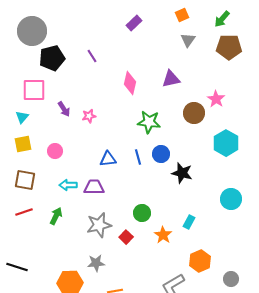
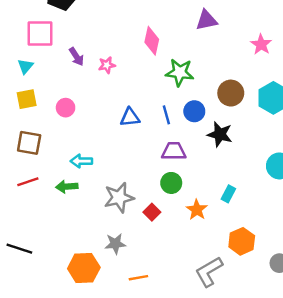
pink diamond: (130, 83) -> (152, 41), moved
brown circle: (194, 113) -> (231, 93), moved
cyan arrow: (68, 185) -> (81, 161), moved
purple trapezoid: (94, 187) -> (174, 151), moved
green arrow: (56, 216) -> (67, 187), turned -120

